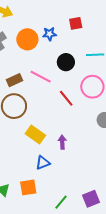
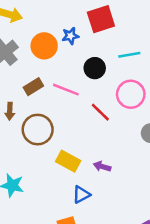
red square: (76, 23) -> (101, 19), size x1.6
brown rectangle: (15, 80) -> (33, 87), moved
purple arrow: (62, 142) -> (102, 166), turned -64

